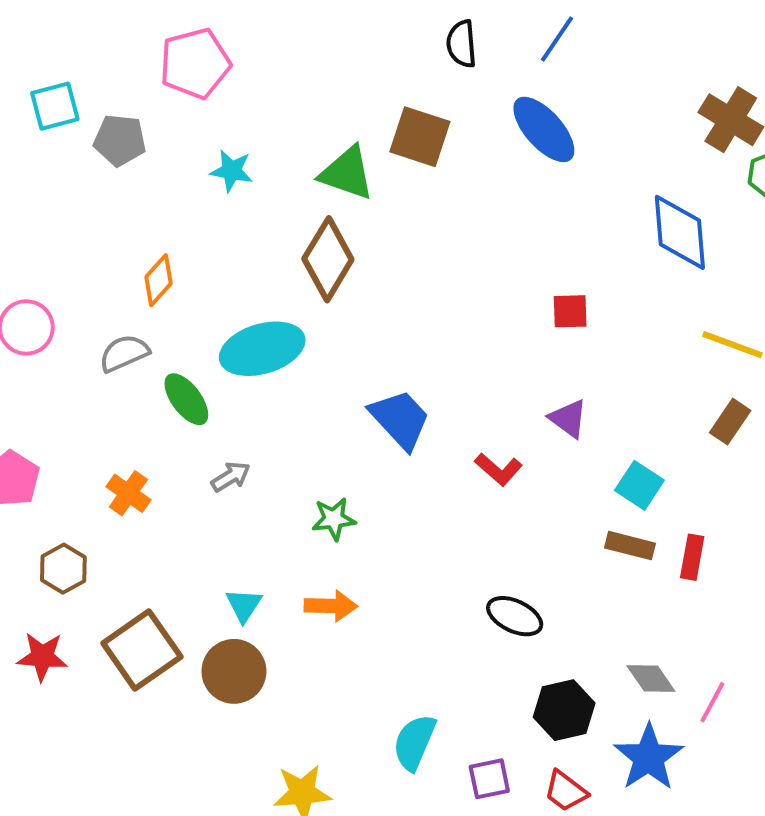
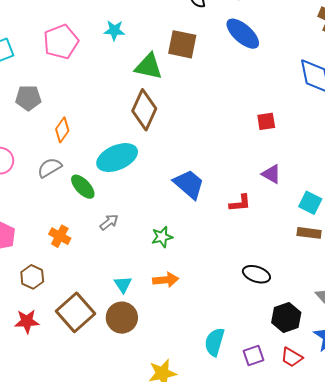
pink pentagon: (195, 63) -> (61, 42), moved
gray pentagon: (120, 140) -> (28, 98), moved
cyan star: (232, 171) -> (114, 30), moved
red L-shape: (499, 469) -> (240, 203), turned -40

